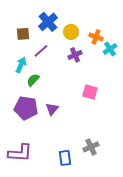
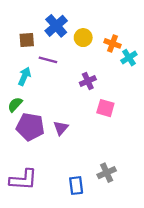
purple line: (41, 51) -> (48, 60), turned 56
purple cross: (75, 55) -> (88, 81), moved
green semicircle: (33, 80) -> (15, 105), moved

